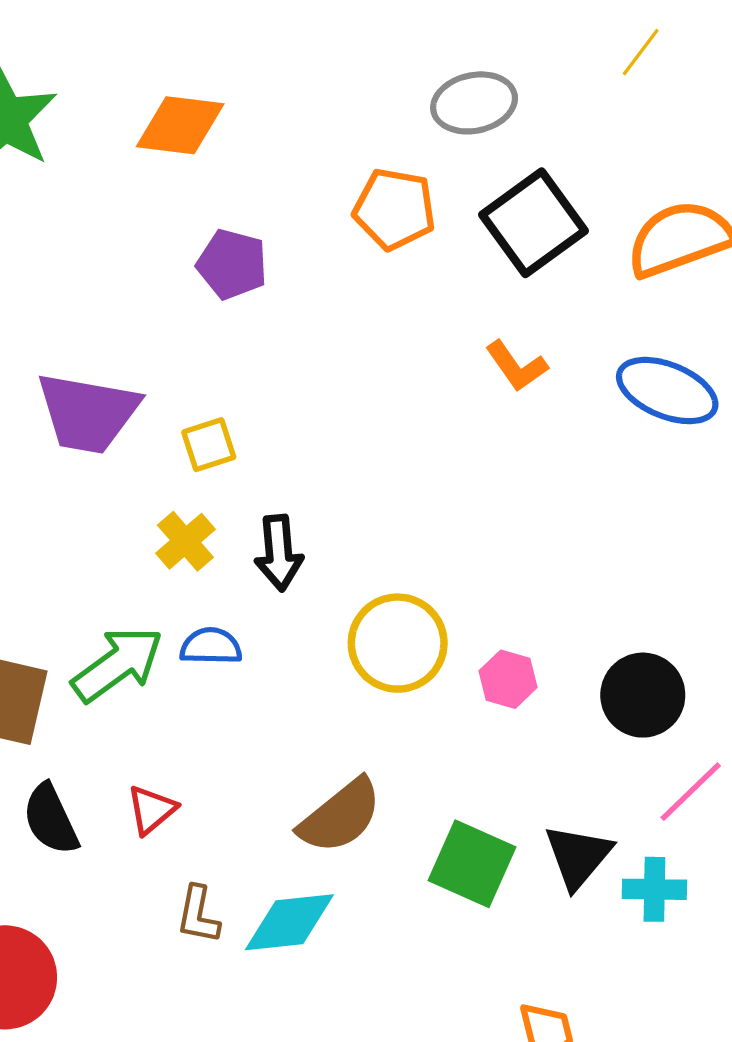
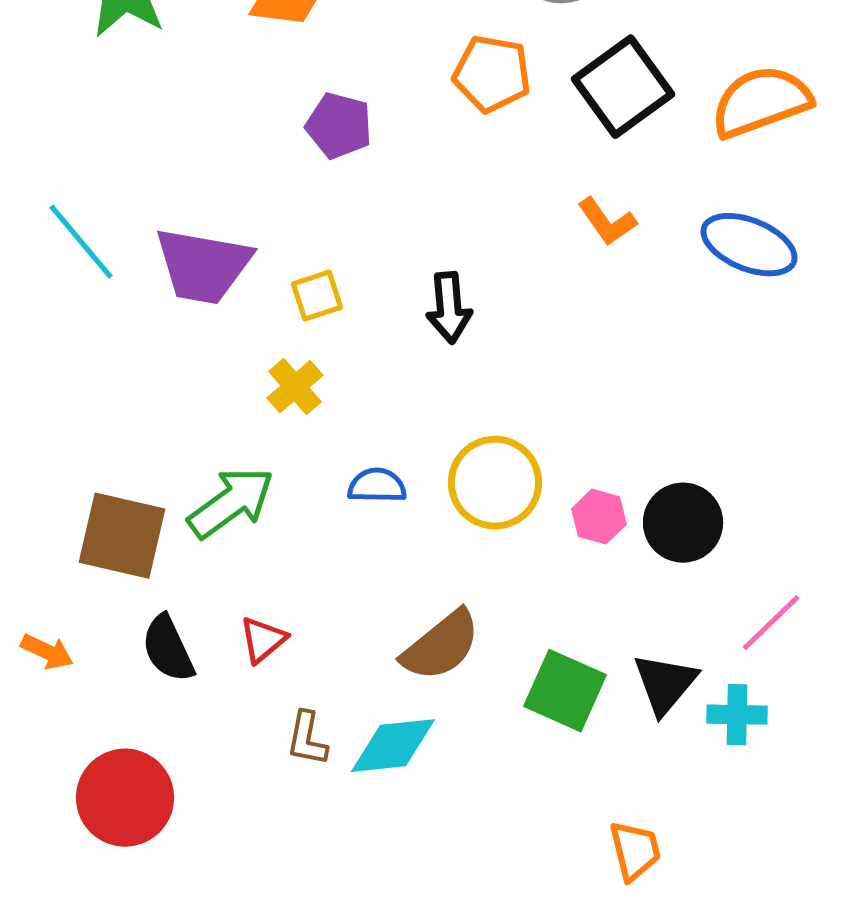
black arrow: (279, 553) -> (449, 308), moved
blue semicircle: (211, 646) -> (377, 486), moved
black circle: (643, 695) -> (683, 523), moved

